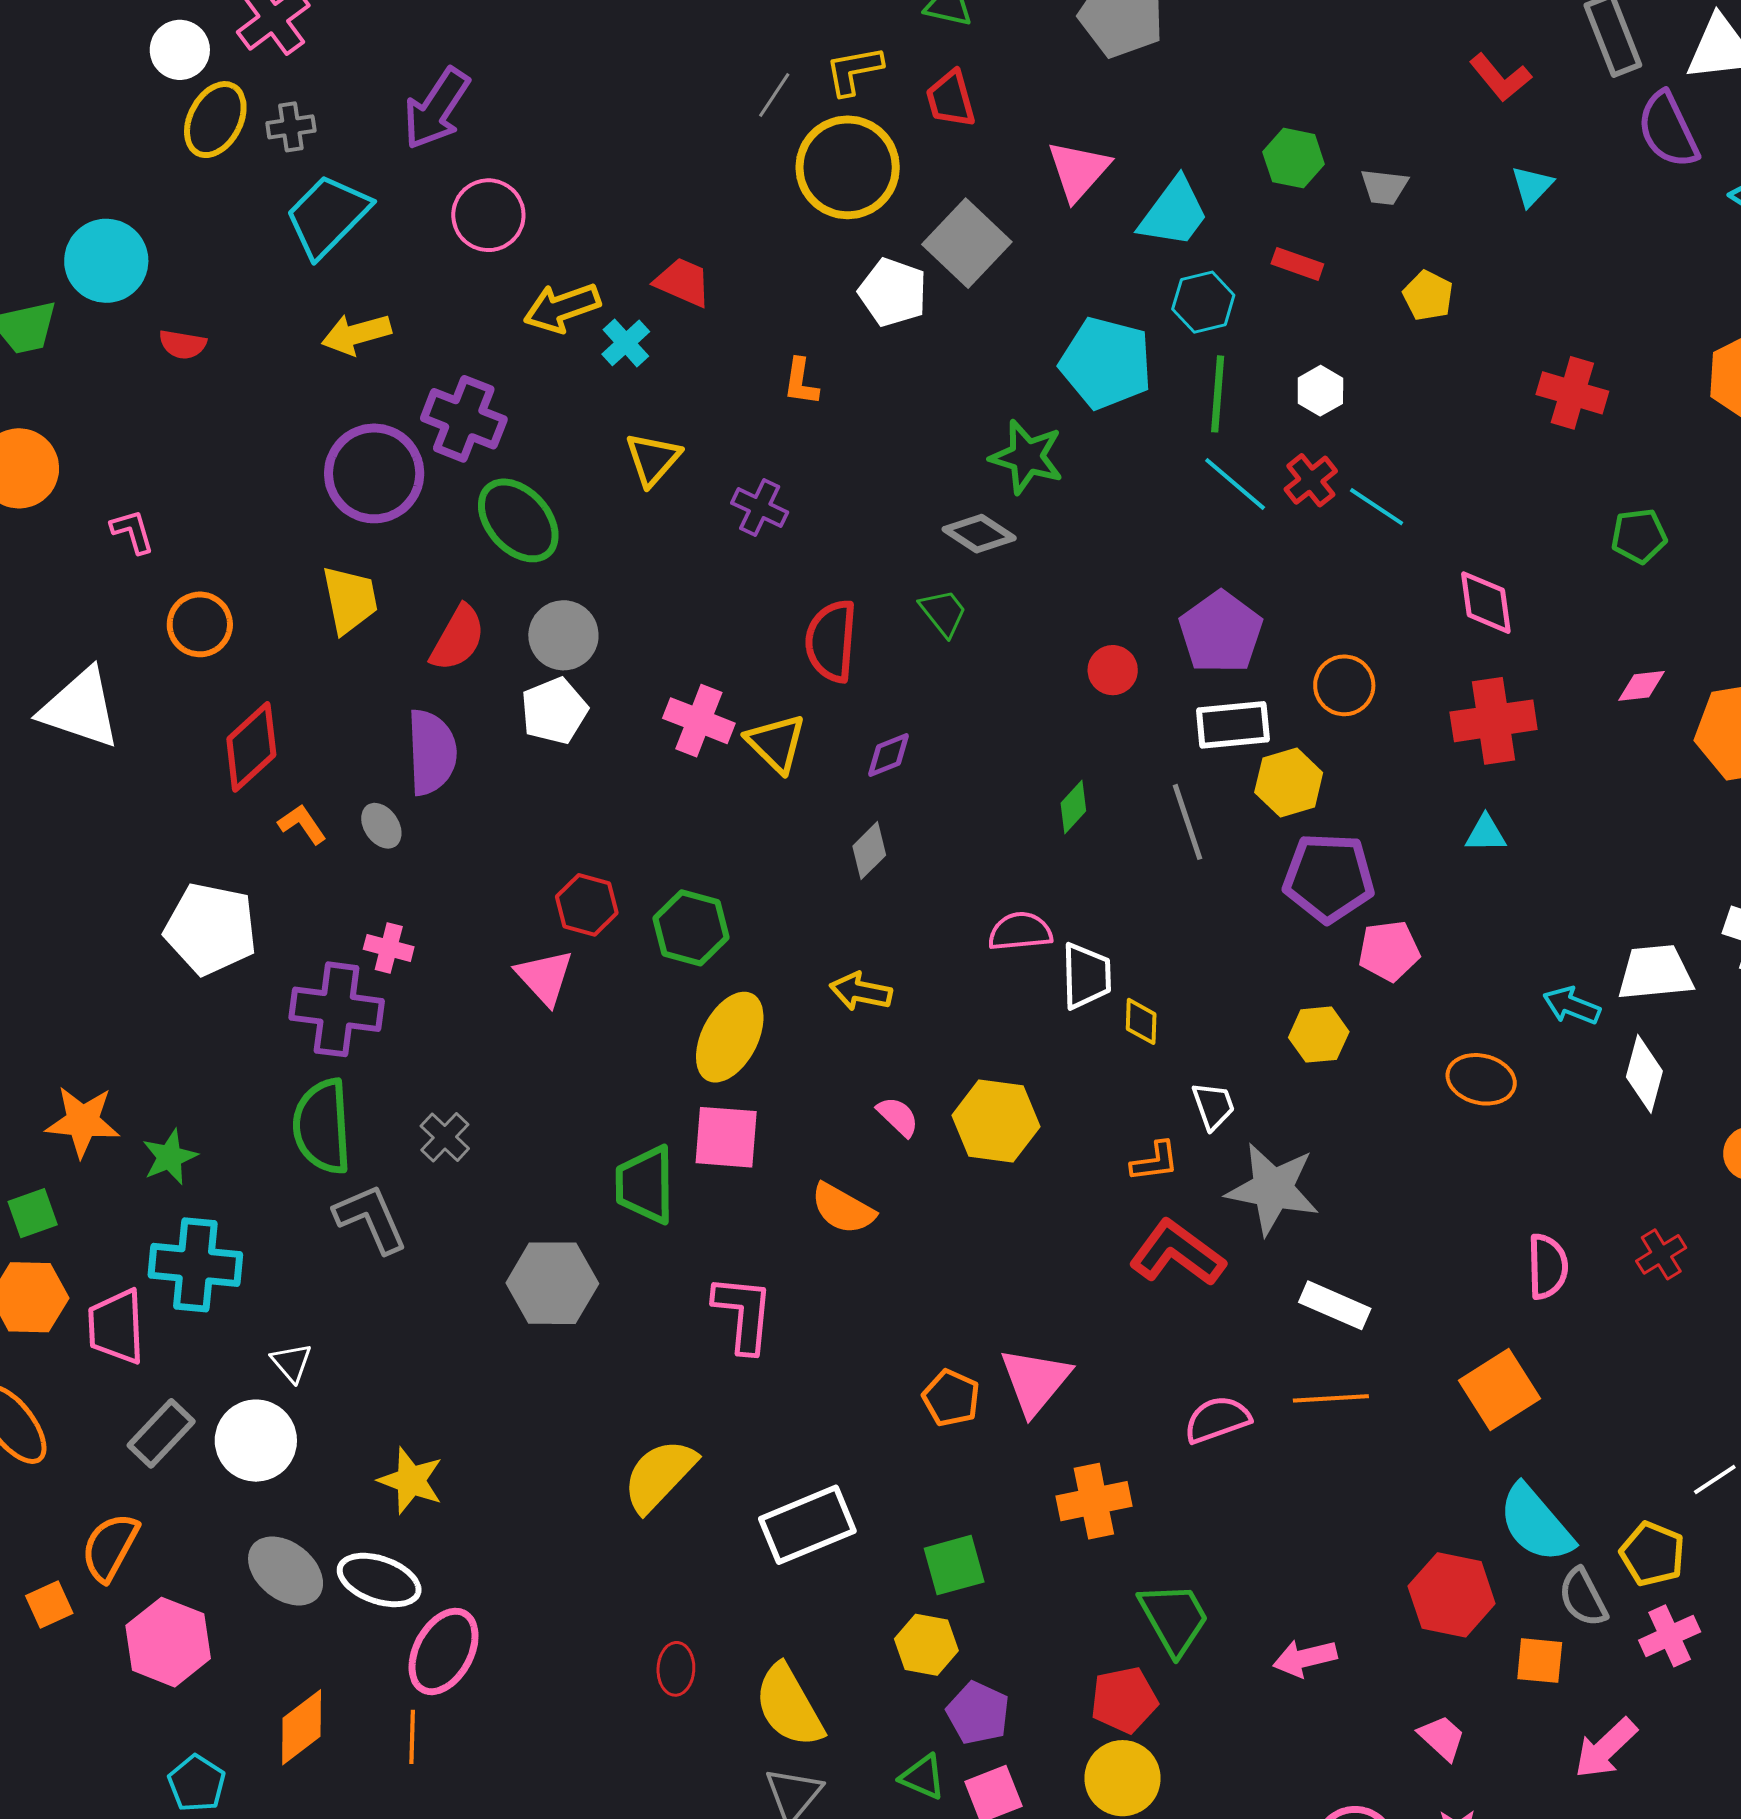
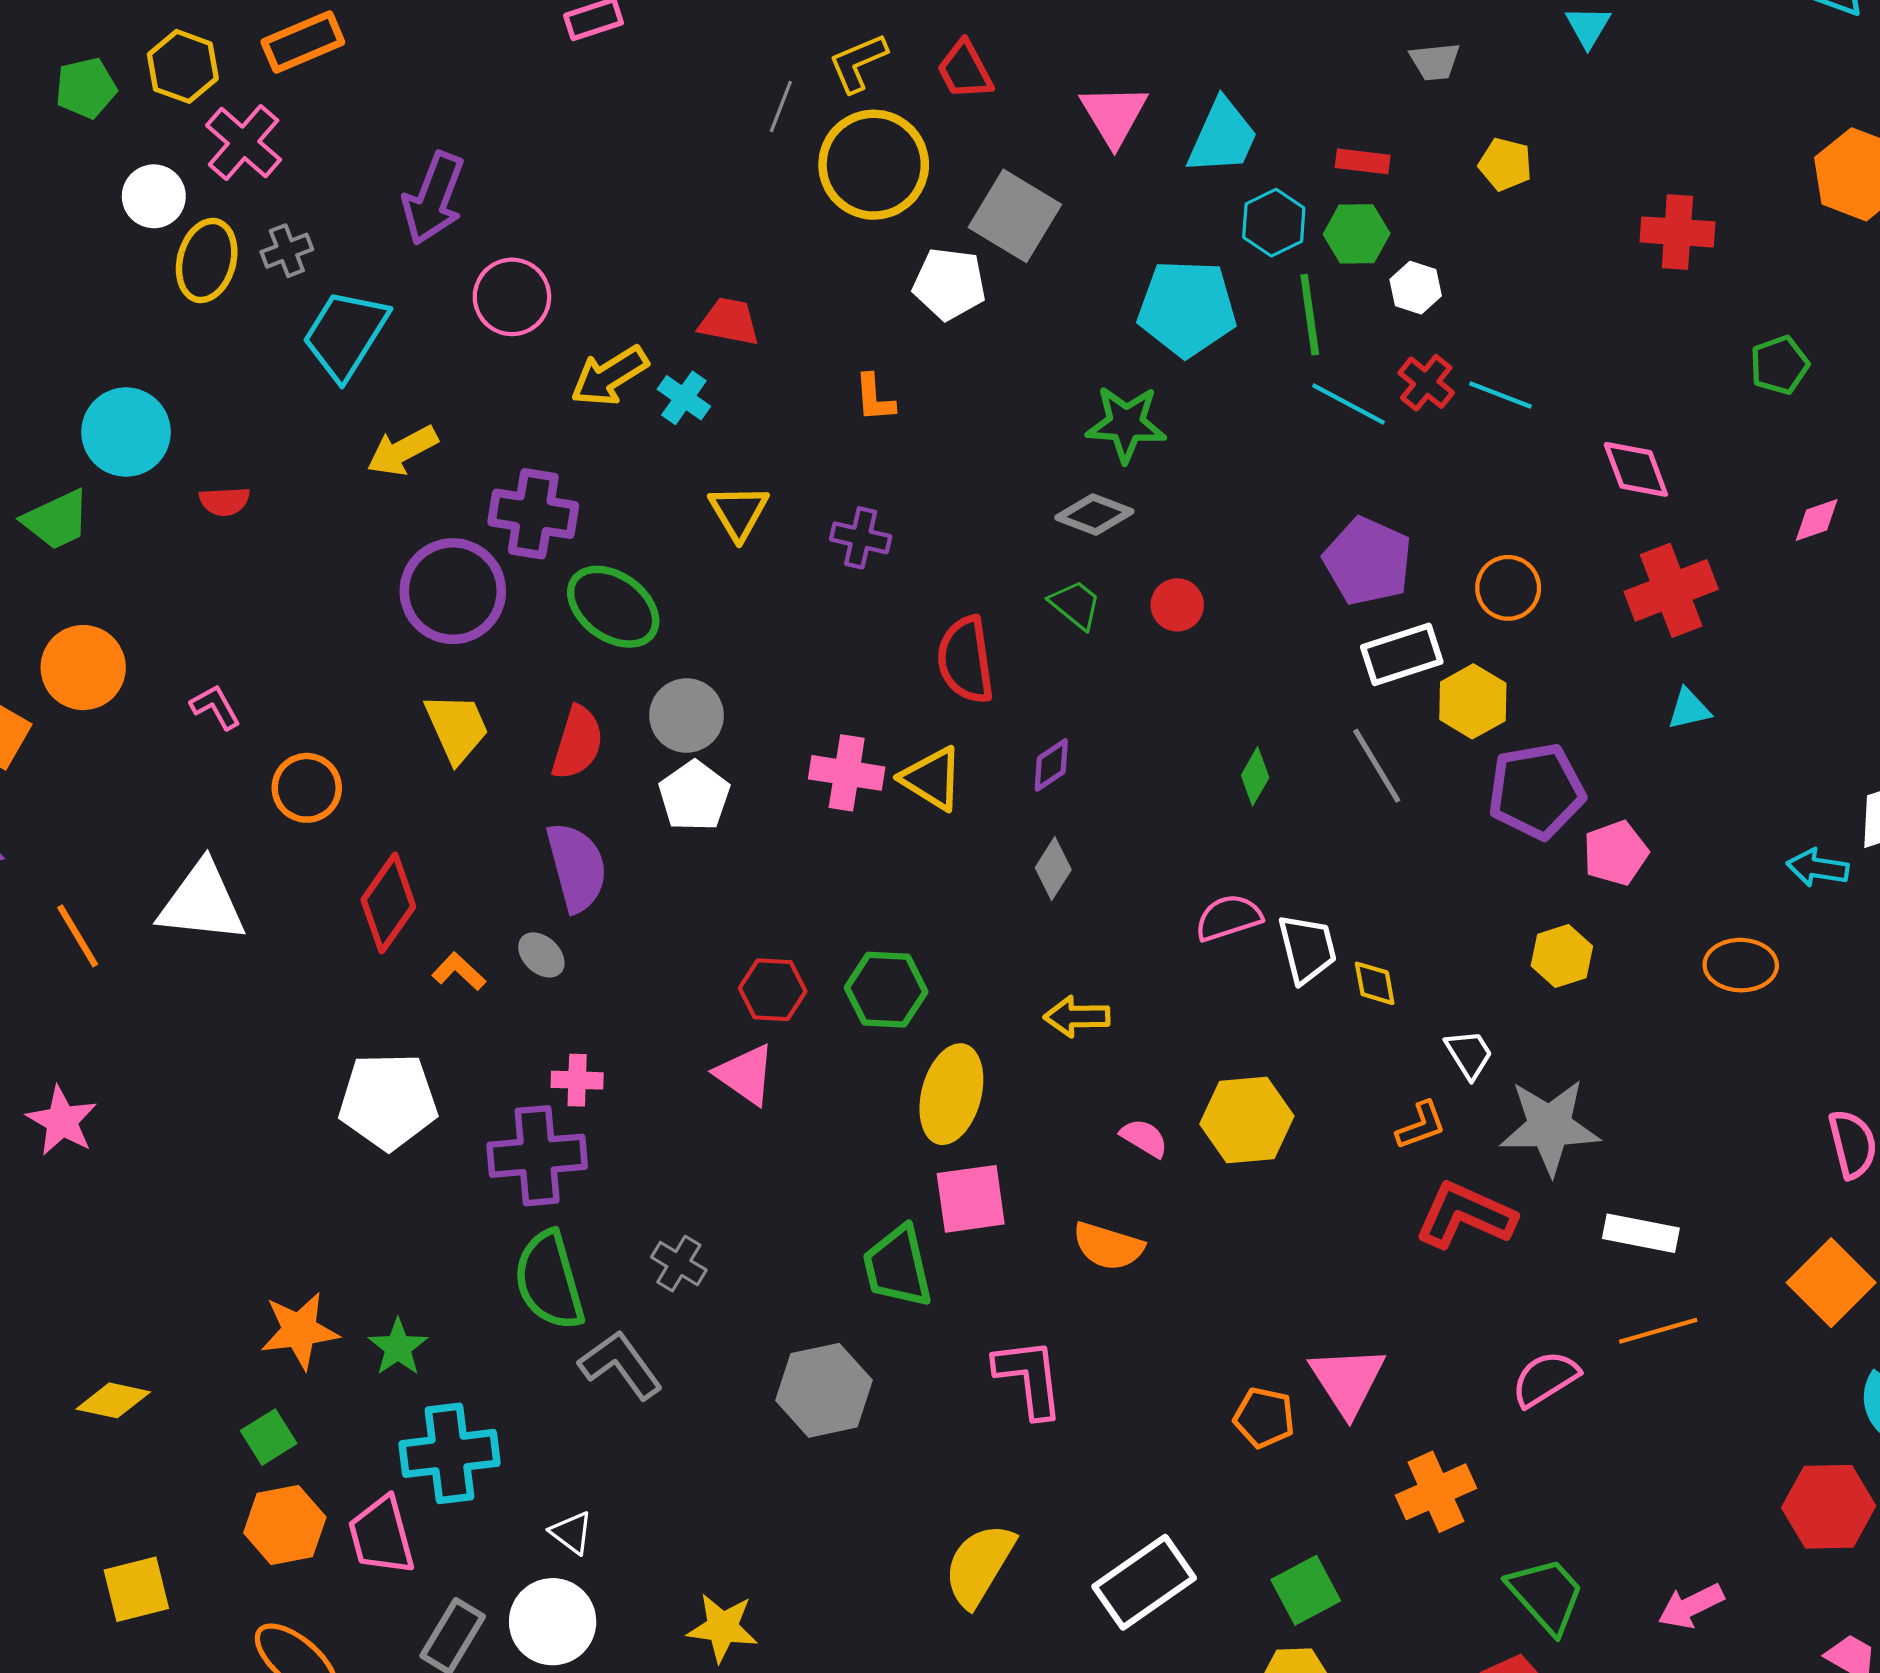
green hexagon: (1294, 158) -> (1357, 234), moved
red circle: (1113, 670) -> (1177, 605), moved

